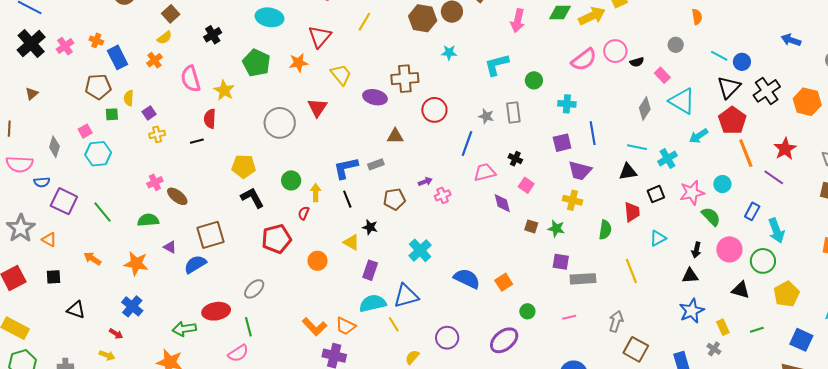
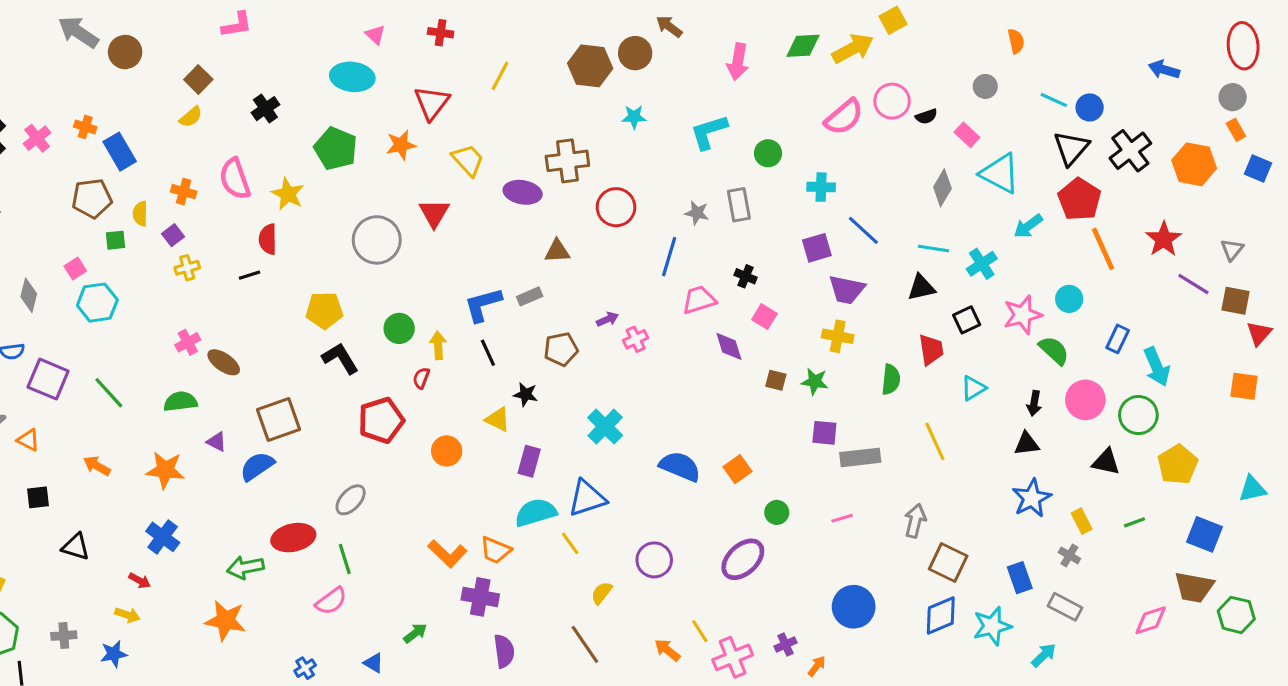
orange cross: (154, 60) -> (184, 192), moved, turned -35
blue line: (593, 133) -> (863, 230), turned -35
purple line: (774, 177) -> (1193, 284), moved

